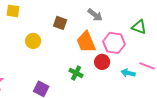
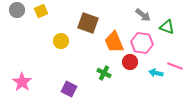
yellow square: (13, 11) -> (41, 11), turned -32
gray arrow: (95, 15) -> (143, 15), moved
brown square: (60, 23) -> (88, 23), size x1.5

